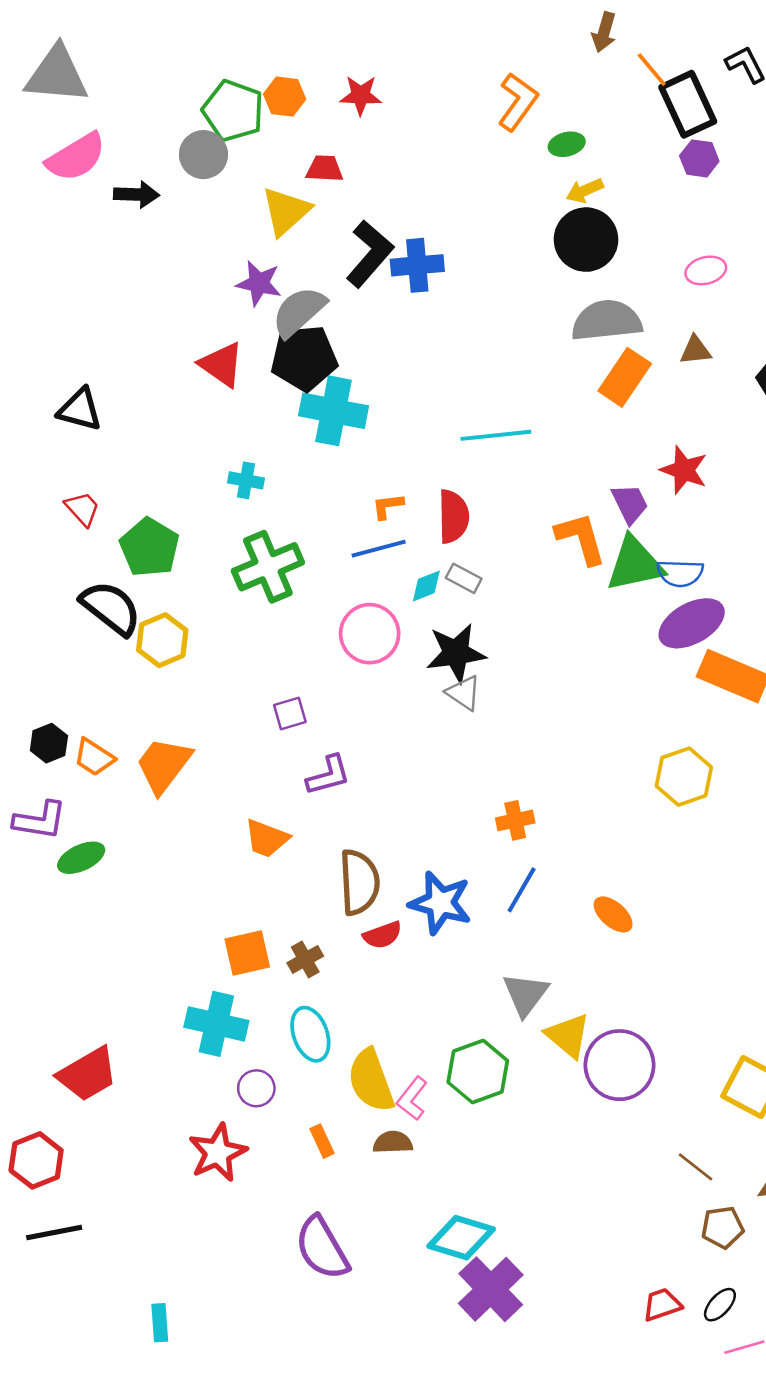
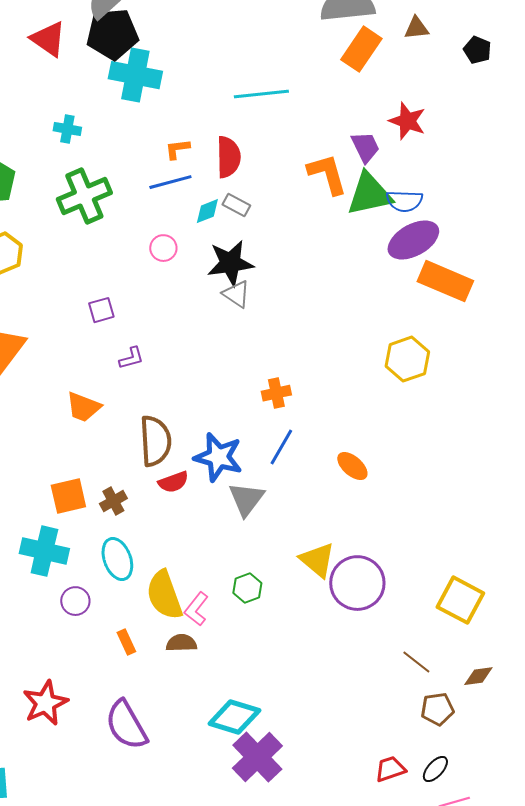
pink circle: (370, 634) -> (163, 248), size x0.6
purple L-shape: (328, 775) -> (131, 358), size x0.7
gray triangle: (525, 994) -> (246, 499), moved
green hexagon: (478, 1072) -> (247, 588), size x0.6
red star: (218, 1153) -> (45, 703), moved

